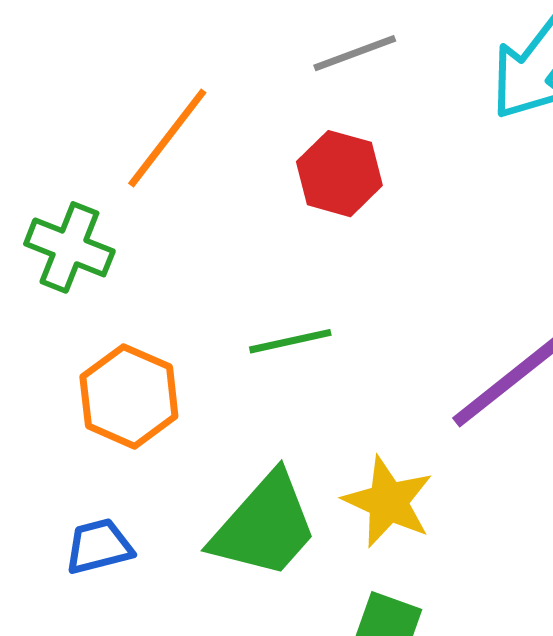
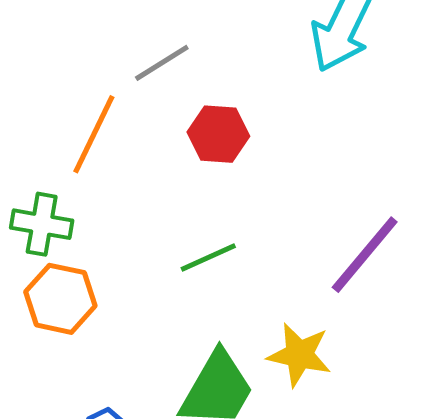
gray line: (355, 53) -> (162, 63), moved
orange hexagon: (129, 396) -> (60, 299), moved

